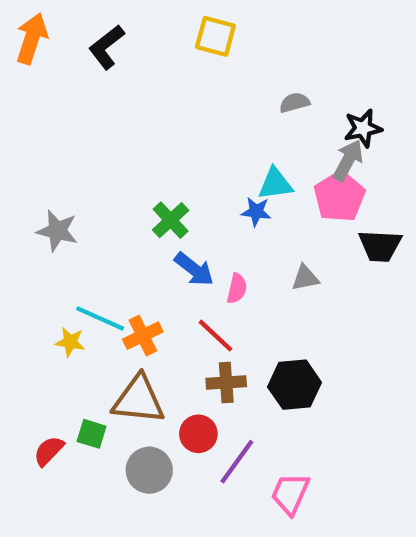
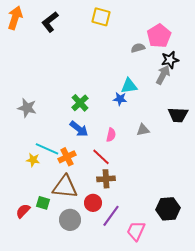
pink pentagon: (339, 197) -> (159, 36), moved
blue arrow: (194, 269) -> (79, 129), moved
black hexagon: (295, 385) -> (168, 209), moved

